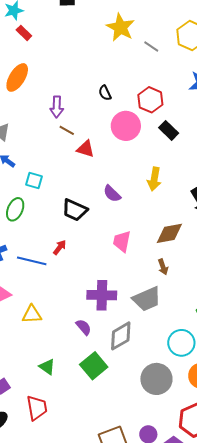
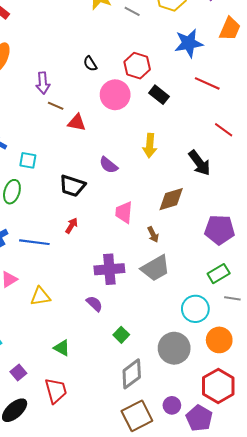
red arrow: (60, 247) -> (72, 226), moved
brown arrow: (163, 267) -> (153, 234), moved
gray diamond: (121, 336) -> (132, 374), moved
green square: (94, 366) -> (121, 335), moved, size x0.6

